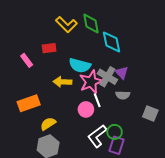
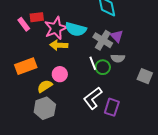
red rectangle: (49, 48) -> (37, 17), moved
pink star: (91, 82) -> (56, 28), moved
pink circle: (86, 109) -> (60, 74), moved
green circle: (115, 132) -> (103, 67), moved

